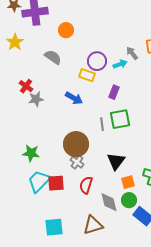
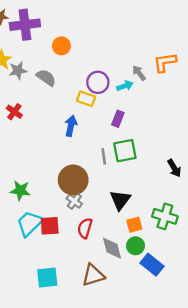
blue arrow: (74, 98) -> (71, 126), turned -108
gray star: (36, 99) -> (18, 71), moved

